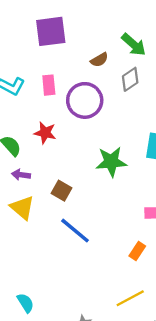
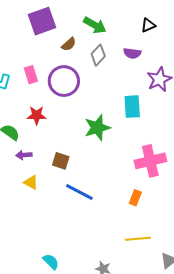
purple square: (51, 31) -> (42, 21), moved
yellow triangle: (22, 208) -> (31, 182), size x0.7
yellow line: (130, 298) -> (138, 239), turned 35

